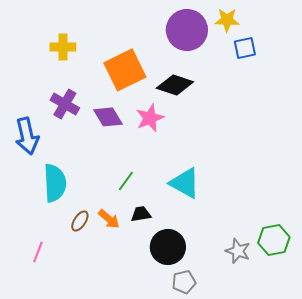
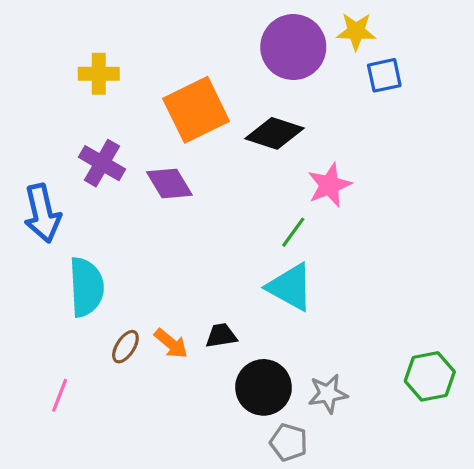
pink star: (150, 118) -> (329, 185), moved
green line: (126, 181) -> (293, 232), moved
gray star: (238, 251) -> (328, 394), moved, turned -30
gray pentagon: (184, 282) -> (289, 442), turned 30

